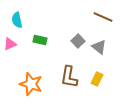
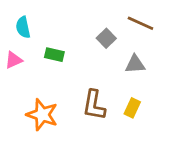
gray square: (78, 41) -> (106, 38), moved
gray triangle: (99, 47) -> (135, 64), turned -42

